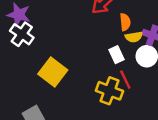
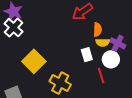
red line: (125, 80) -> (101, 76), moved
yellow cross: (110, 91) -> (60, 83), moved

